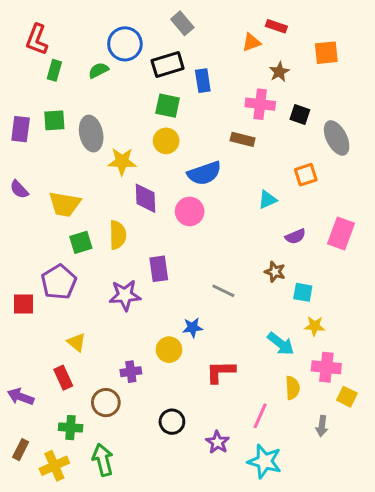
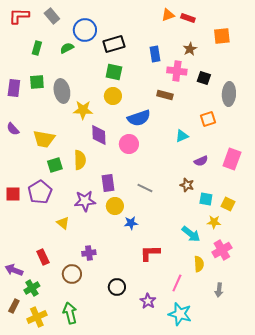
gray rectangle: (182, 23) -> (52, 16), moved
red L-shape: (37, 39) -> (19, 16), moved, turned 70
orange triangle: (251, 42) -> (168, 15), moved
blue rectangle: (203, 81) -> (155, 54), moved
gray ellipse: (337, 138) -> (229, 94), turned 30
gray line: (223, 291) -> (145, 188), moved
red square: (24, 304) -> (13, 194), moved
yellow triangle: (76, 342) -> (63, 223), moved
yellow circle: (169, 350) -> (115, 206), moved
pink cross: (326, 367) -> (222, 250), turned -36
yellow square: (347, 397) -> (228, 204), moved
green cross: (71, 428) -> (32, 288), moved, turned -35

